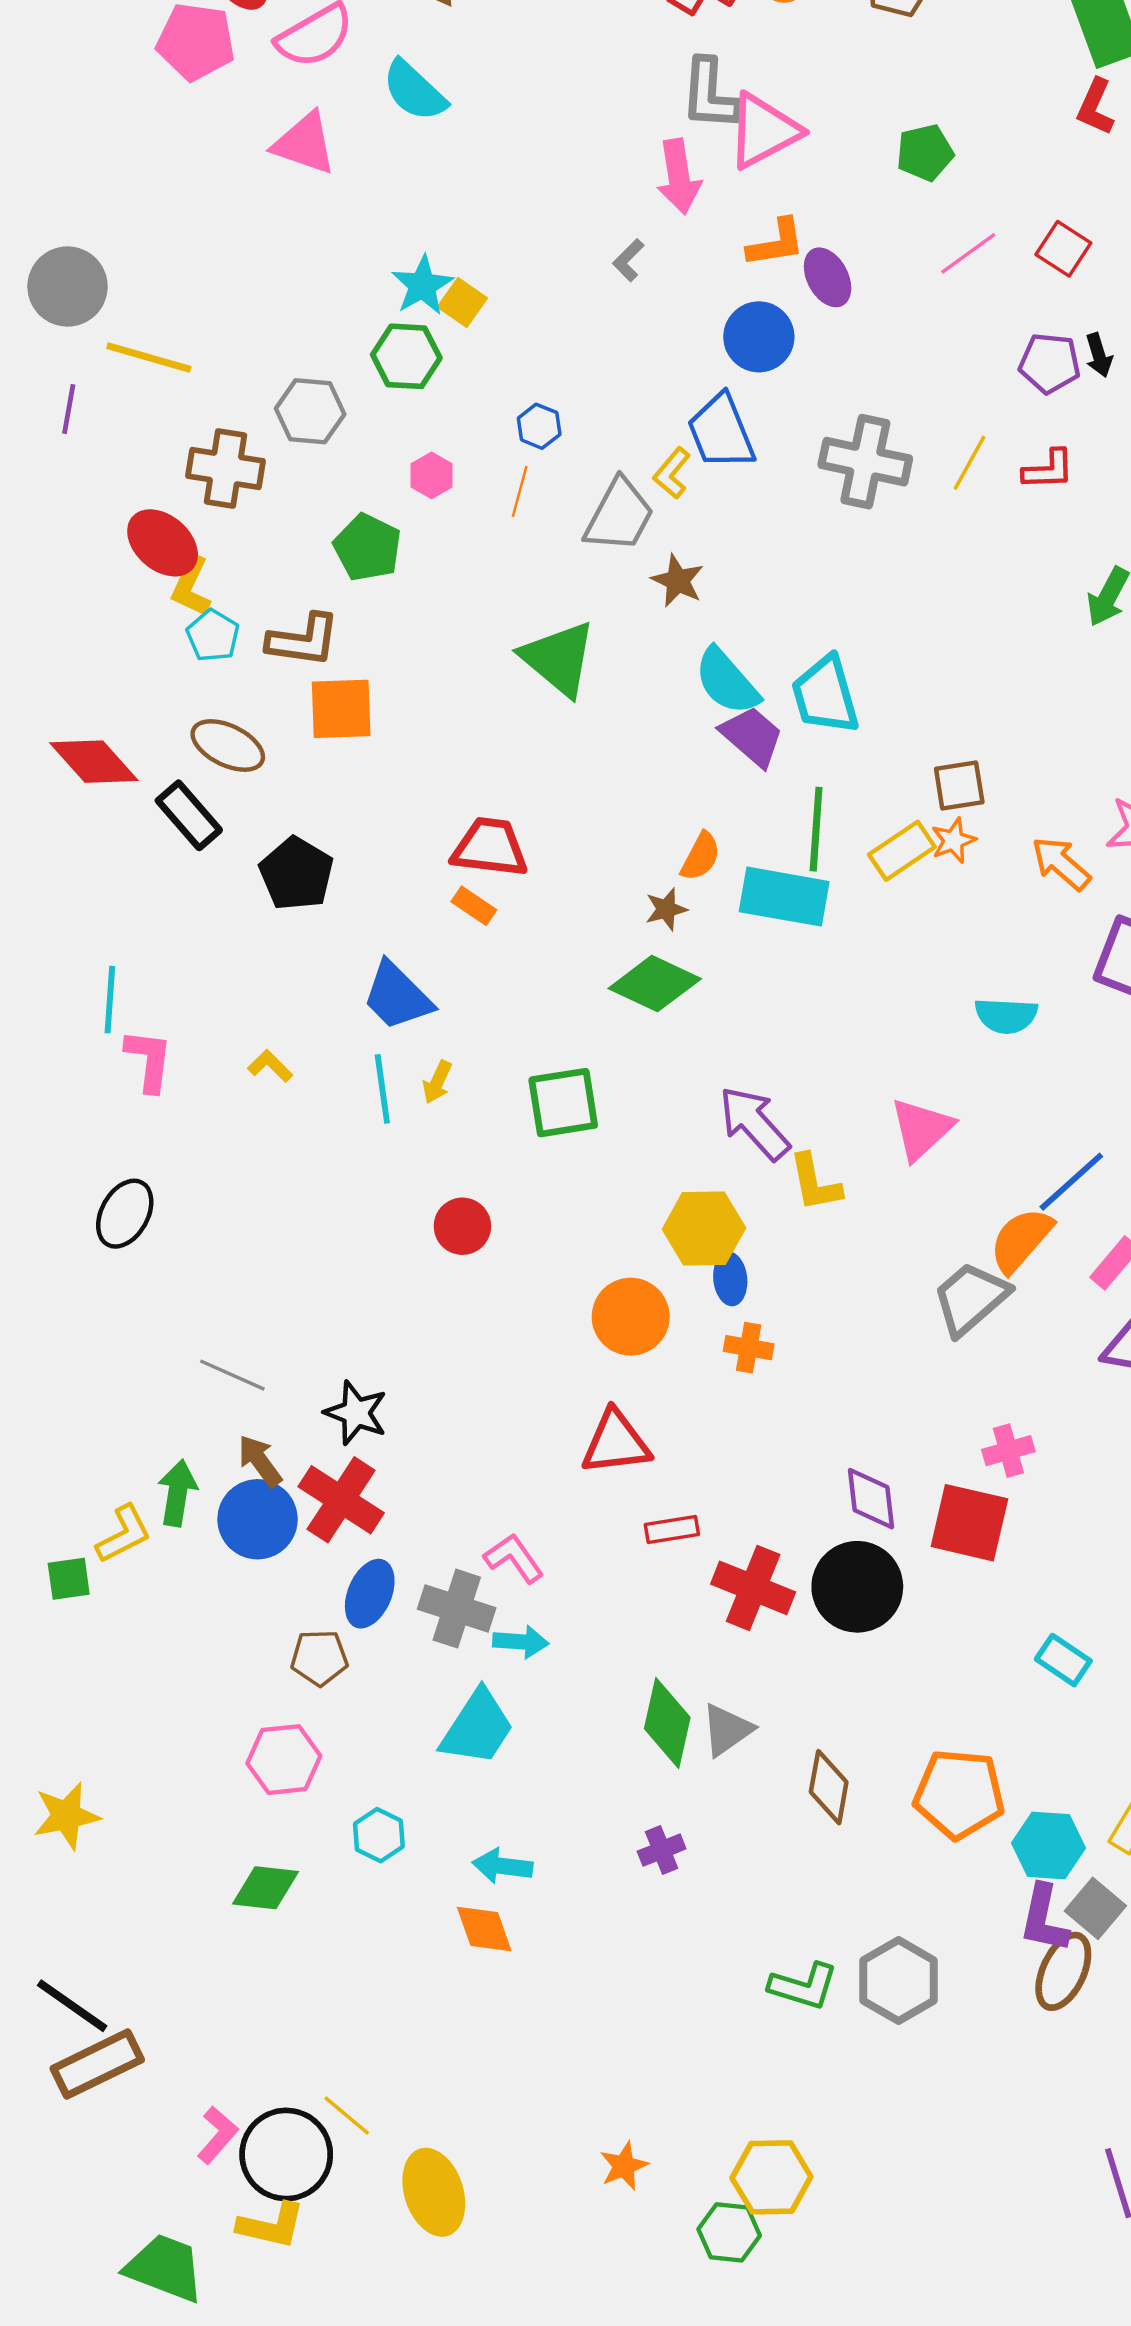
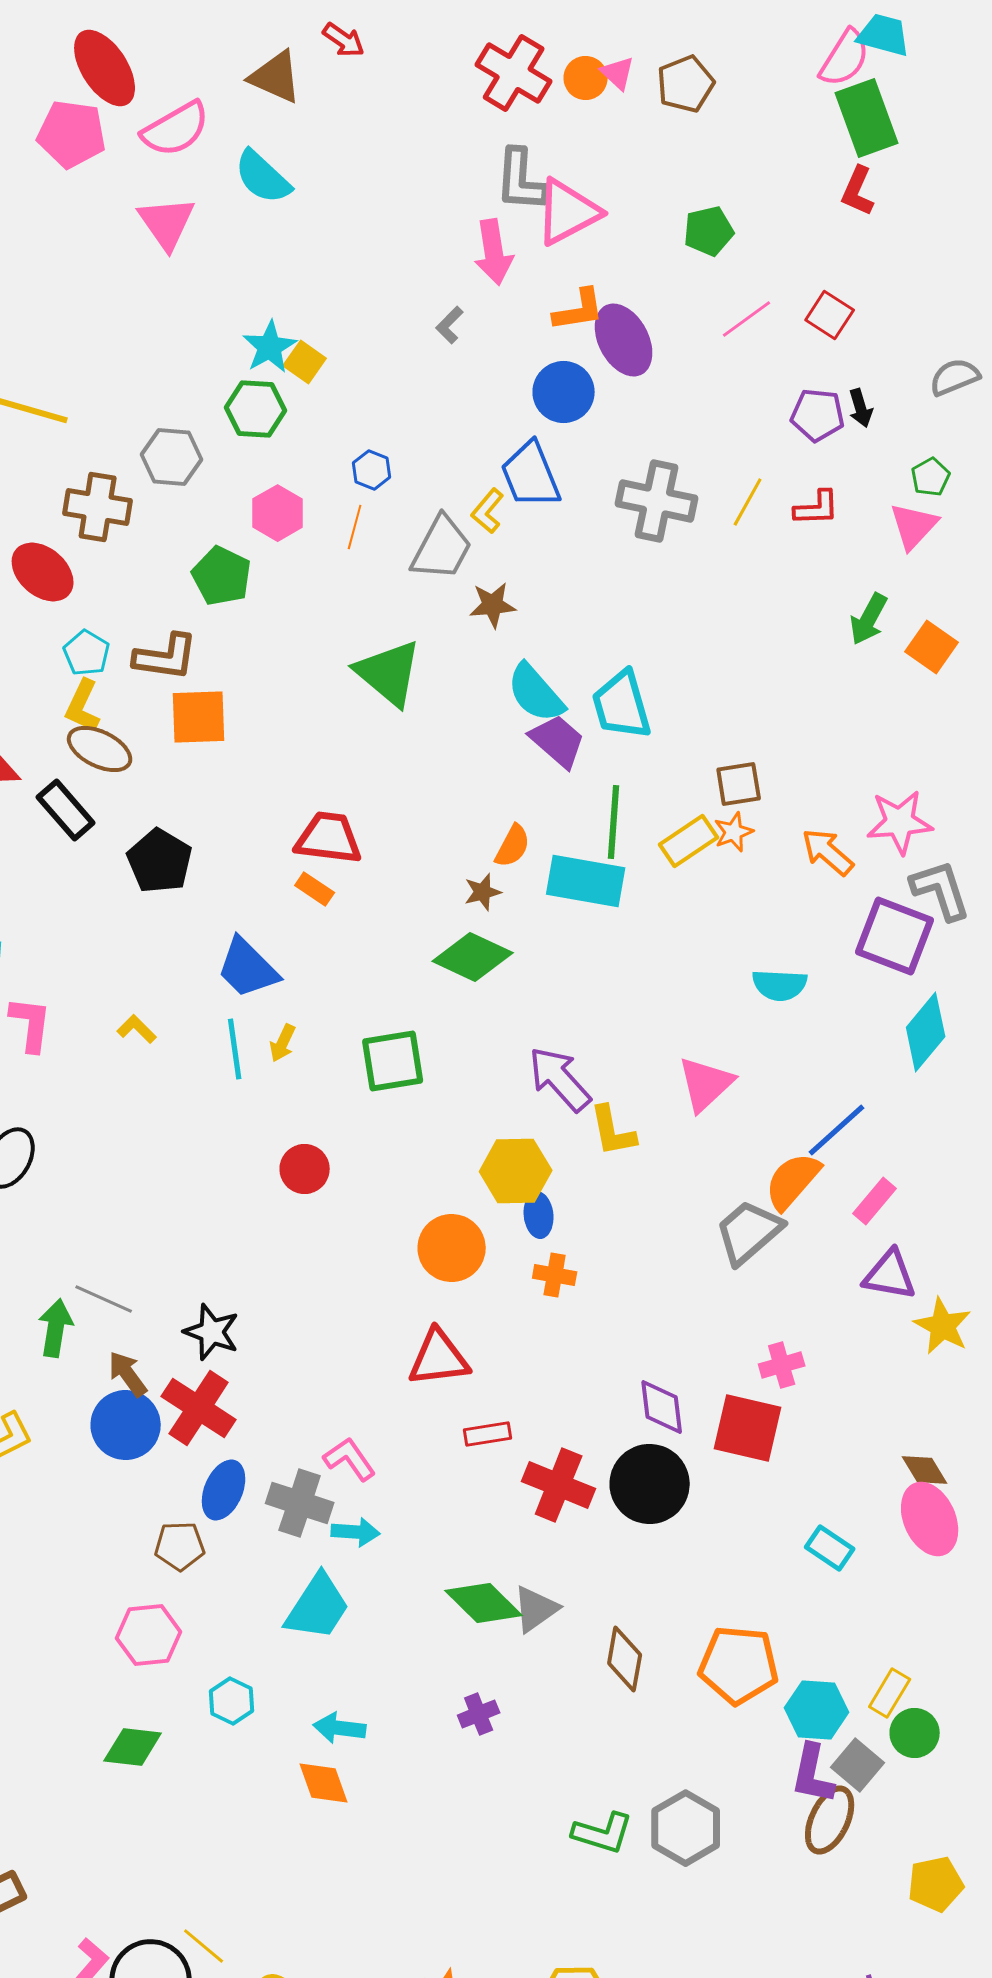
pink triangle: (304, 143) -> (167, 223), turned 36
purple ellipse: (828, 277) -> (624, 340), size x1.4
pink hexagon: (432, 475) -> (278, 513), size x1.4
brown star: (678, 581) -> (493, 605), turned -30
yellow L-shape: (191, 586) -> (83, 706), moved
green arrow: (177, 1493) -> (56, 1328), moved
green diamond: (667, 1723) -> (484, 1603), turned -58

